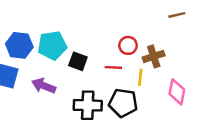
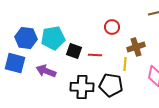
red circle: (128, 45) -> (112, 27), moved
red line: (113, 67) -> (95, 55), moved

